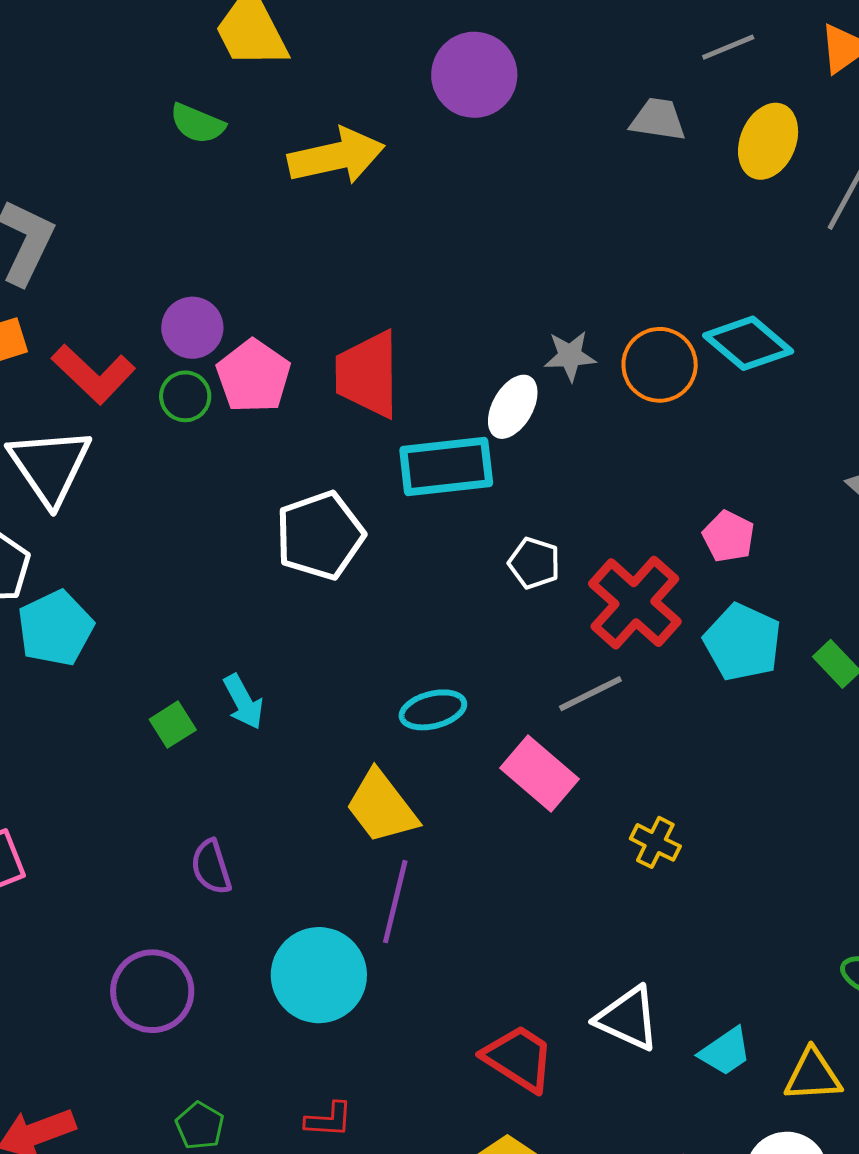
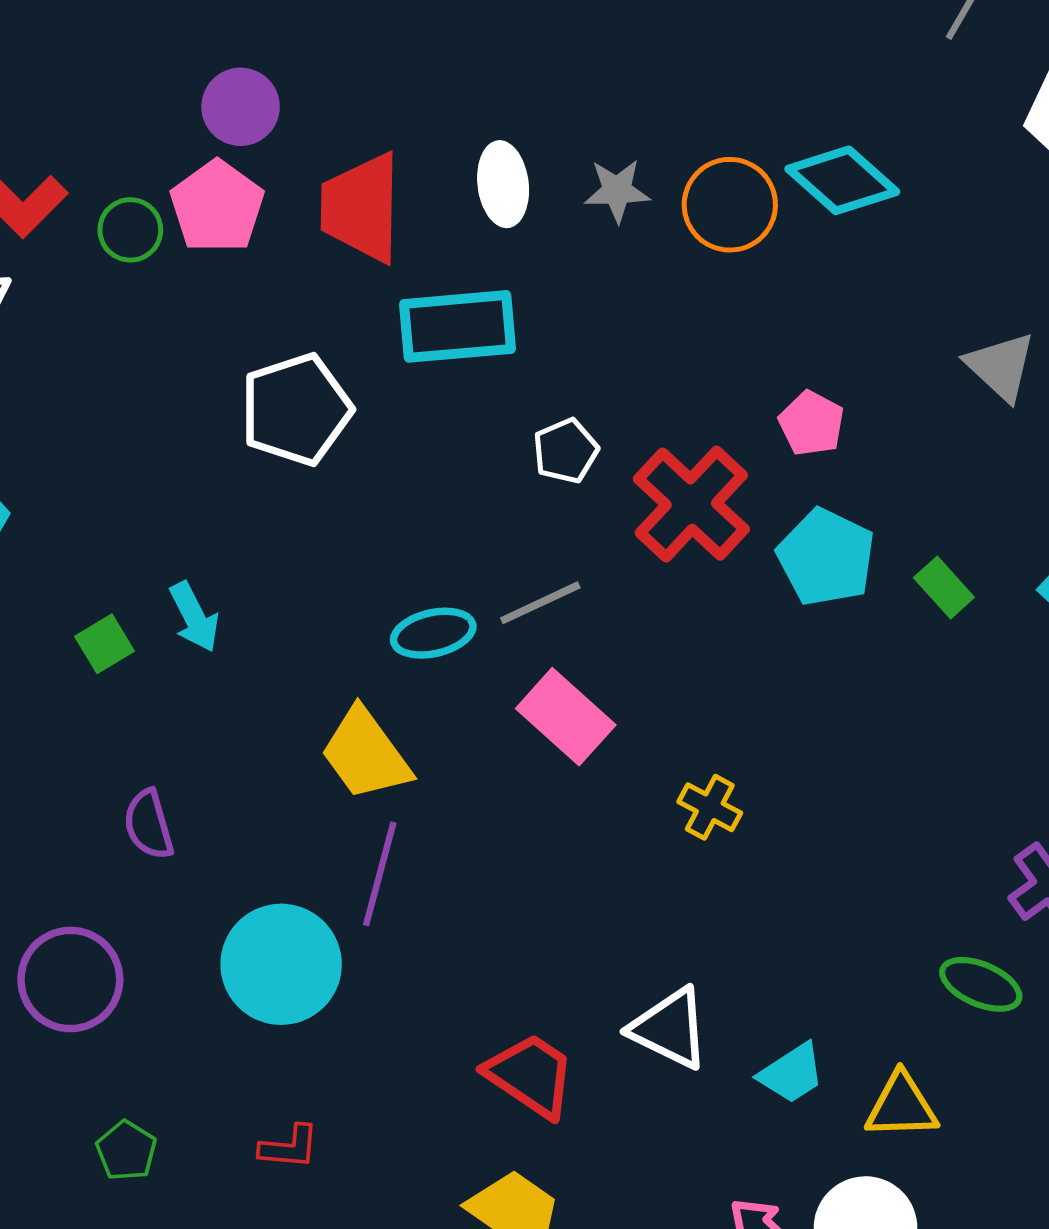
purple circle: (192, 328) -> (241, 107), moved
white ellipse: (513, 407) -> (503, 184), moved, turned -38
white pentagon: (534, 563) -> (566, 451), turned 30
gray line: (590, 694) -> (540, 603), moved

